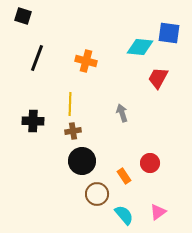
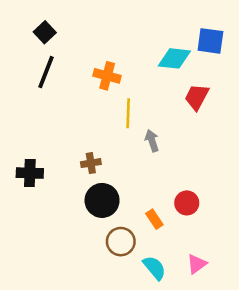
black square: (23, 16) -> (45, 32), moved, turned 30
yellow line: (70, 104) -> (128, 113), moved
black cross: (33, 121) -> (30, 173), moved

